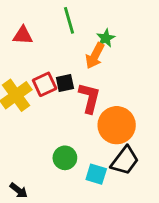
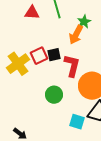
red triangle: (23, 35) -> (32, 13), moved
green circle: (65, 158) -> (54, 95), moved

